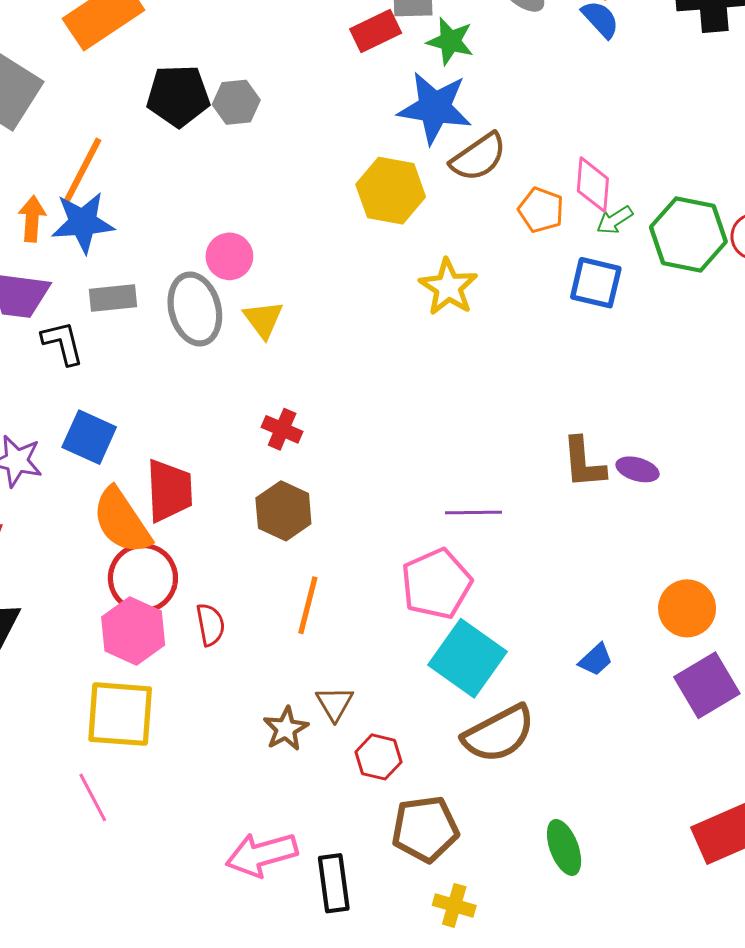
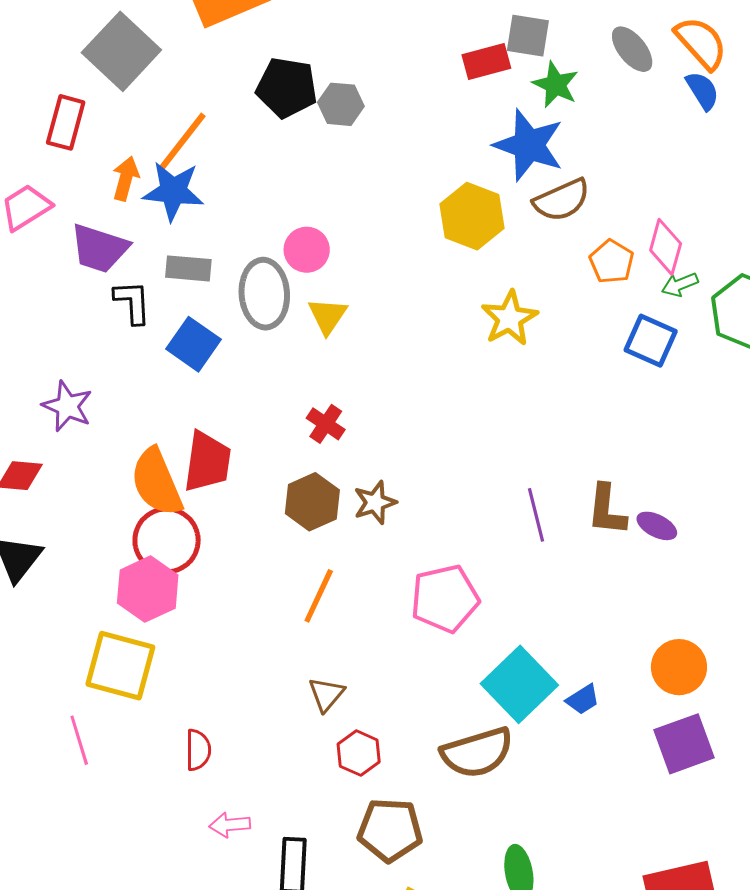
blue square: (89, 437) -> (194, 344), moved
purple line: (474, 512) -> (536, 515), moved, turned 66
red semicircle: (210, 625) -> (198, 750), moved
cyan square: (468, 658) -> (519, 684), moved
brown star: (286, 729) -> (375, 503), moved
pink arrow: (262, 854) -> (230, 825), size x0.6

